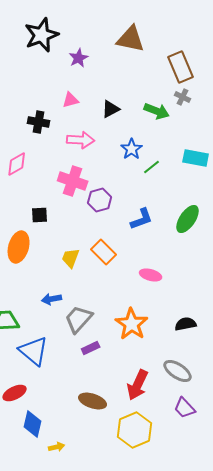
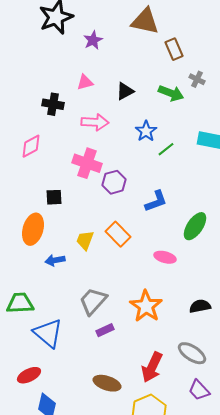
brown rectangle: (181, 67) -> (174, 49), moved, size x0.7
green ellipse: (188, 219) -> (195, 226), moved
blue arrow: (52, 299) -> (55, 260), moved

